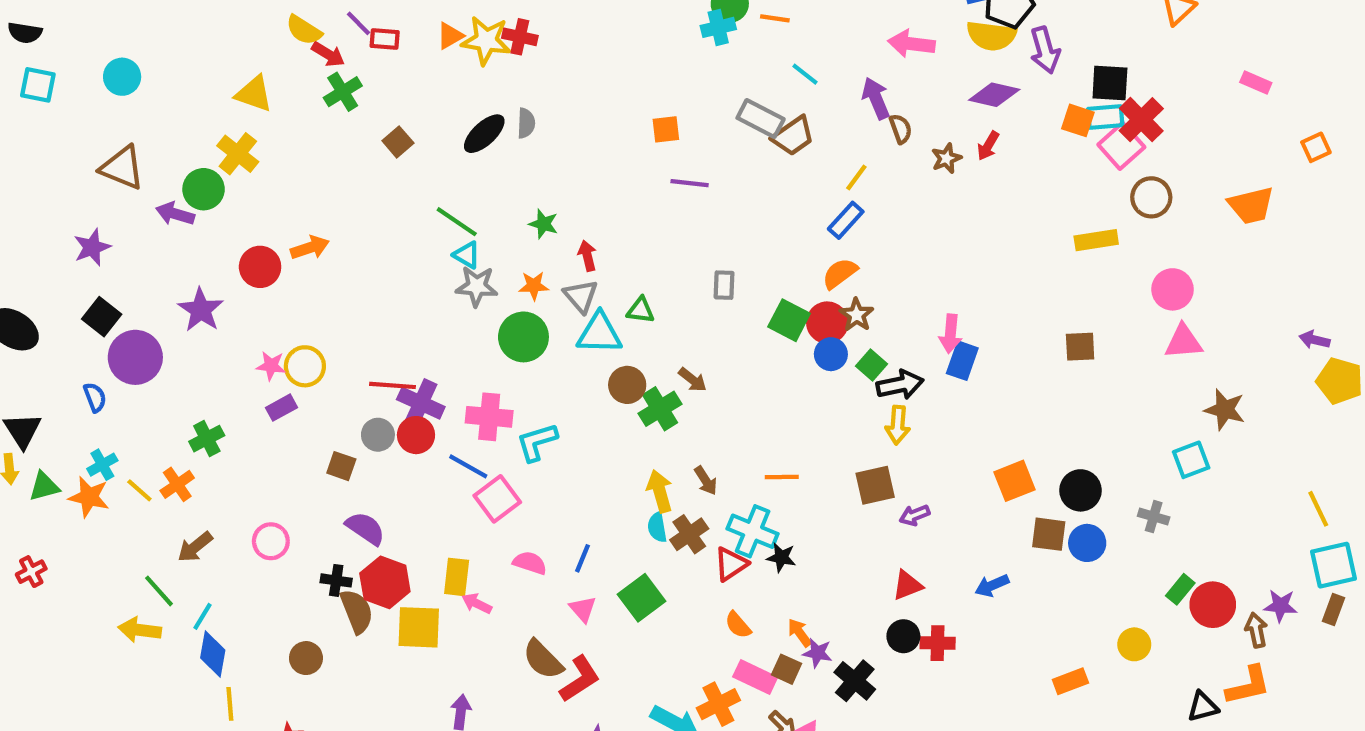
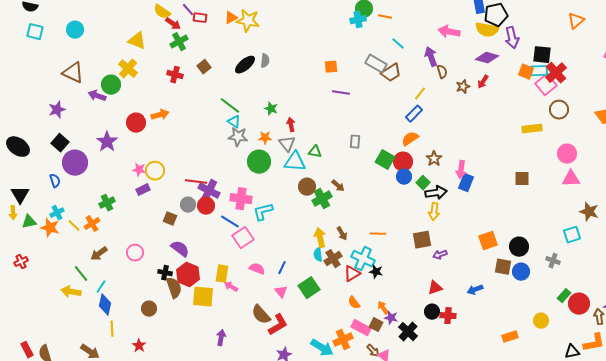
red cross: (520, 37) -> (175, 75), moved
brown star: (857, 315) -> (434, 159), moved

